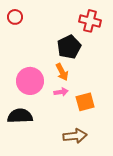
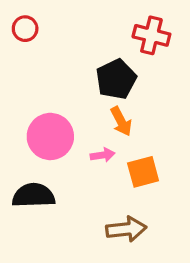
orange arrow: (62, 72) -> (121, 121), moved

